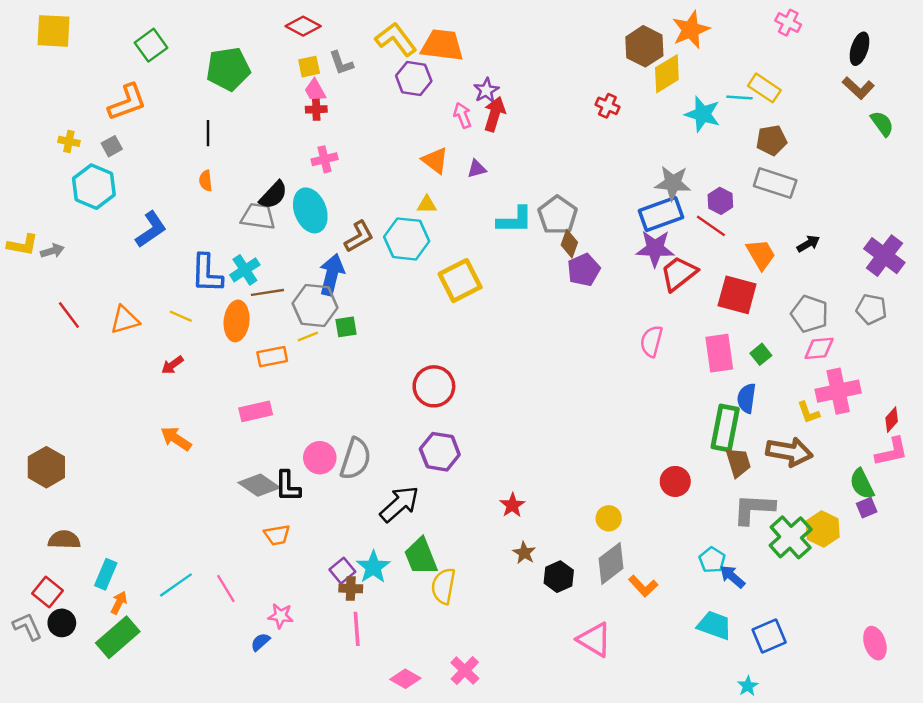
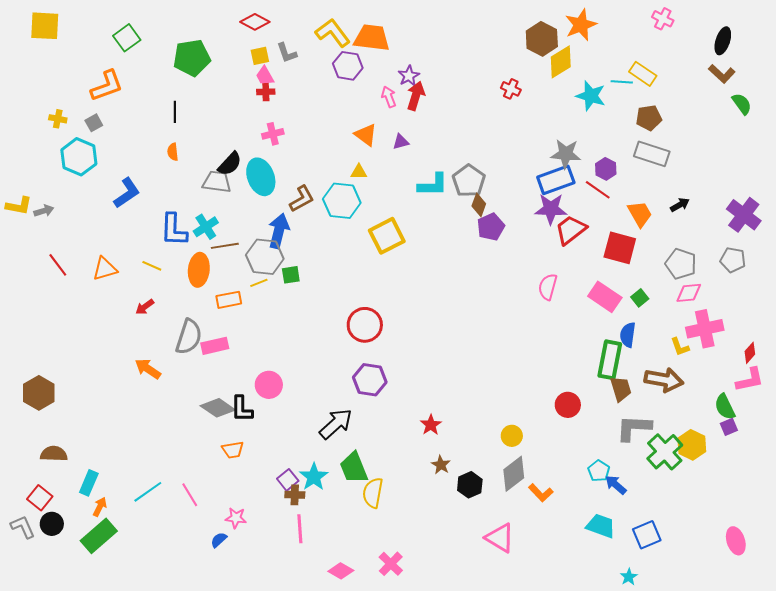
pink rectangle: (719, 353) -> (605, 297), turned -48
gray semicircle: (355, 459) -> (189, 337), moved

